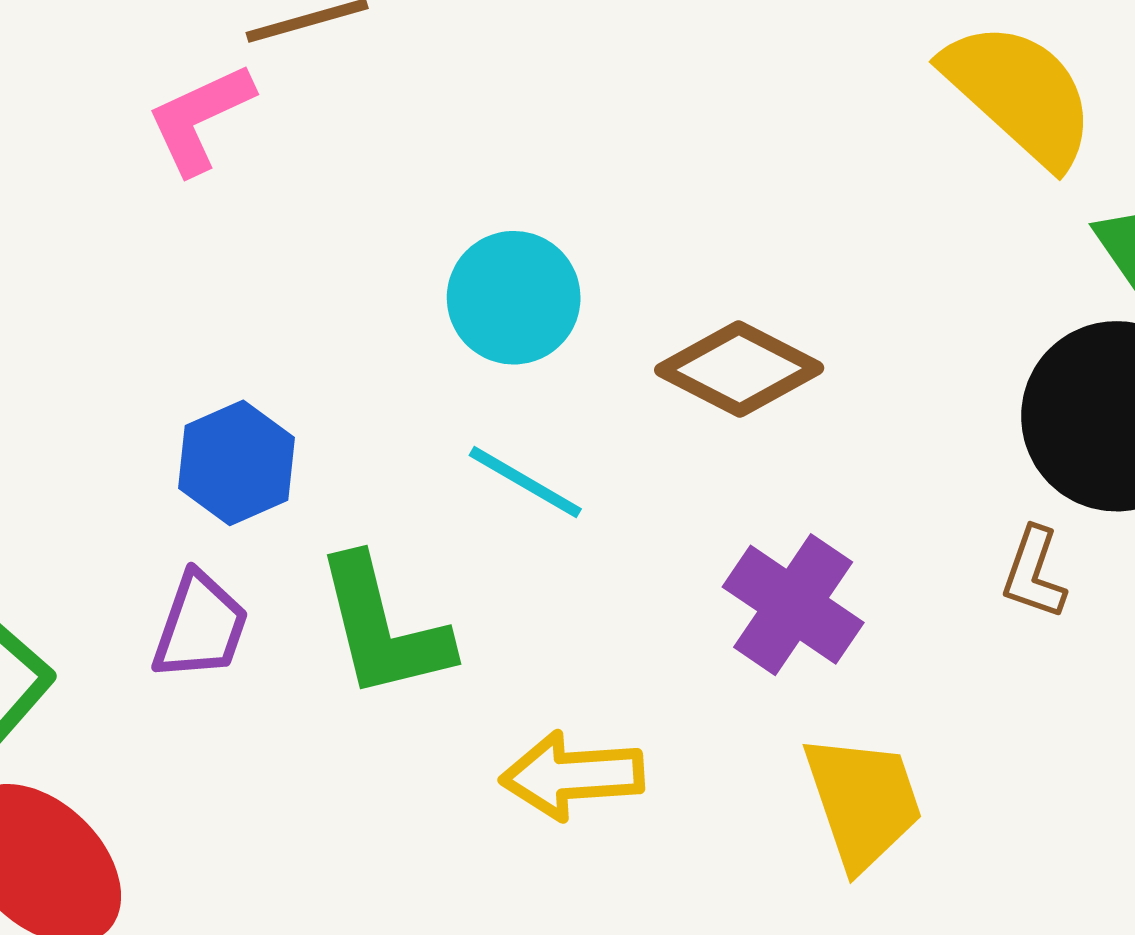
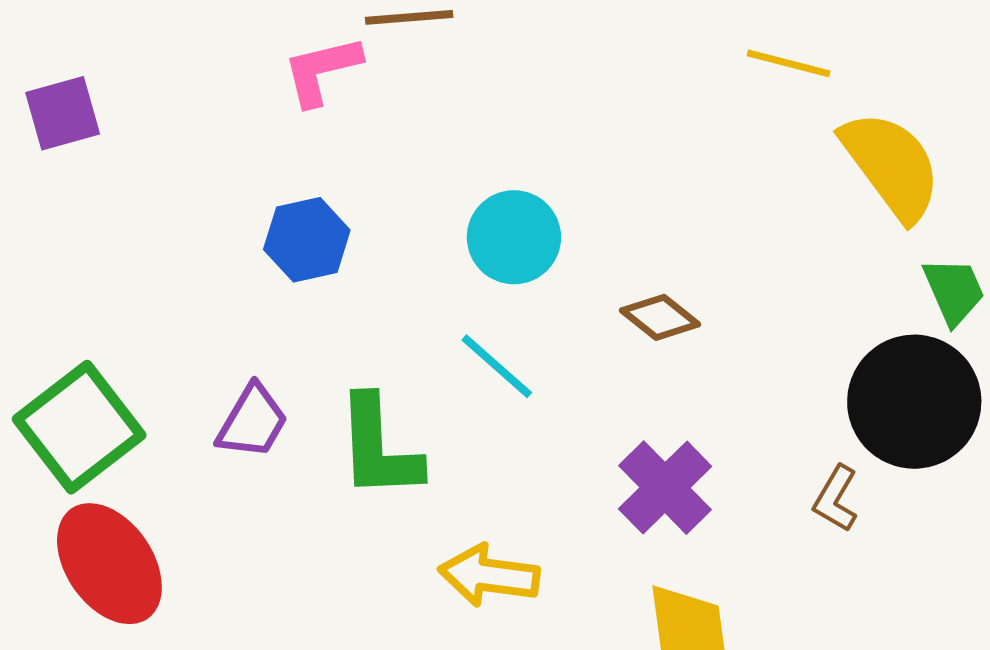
brown diamond: (739, 369) -> (660, 317), size x0.7
blue hexagon: (236, 463) -> (307, 240), moved

